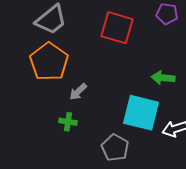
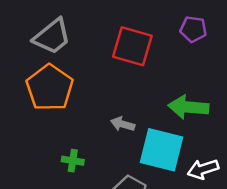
green arrow: (163, 78) -> (188, 107), size x1.4
gray arrow: (78, 92) -> (123, 124), moved, turned 60

